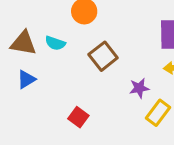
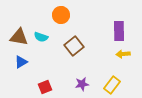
purple star: (139, 88) -> (82, 84), moved
red square: (78, 117) -> (45, 87), moved, turned 32

